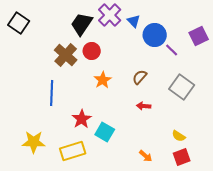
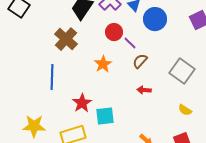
purple line: (172, 50) -> (130, 43), moved
red circle: (92, 51) -> (114, 32), moved
cyan square: (105, 132) -> (105, 116), turned -36
yellow semicircle: (179, 136) -> (185, 110), moved

